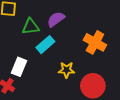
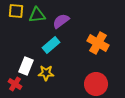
green triangle: (31, 27) -> (37, 15), moved
yellow star: (66, 70) -> (46, 73), moved

